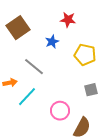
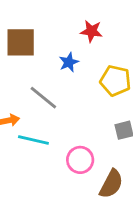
brown square: (18, 28) -> (21, 42), turned 35
cyan line: (27, 97) -> (33, 140), turned 60

